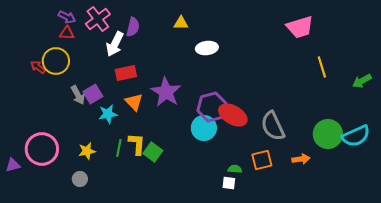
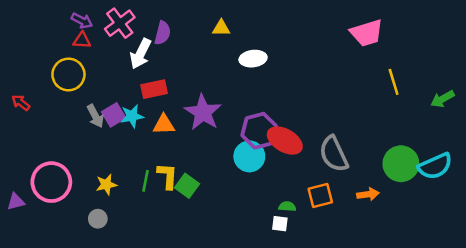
red arrow: (38, 67) -> (21, 103), moved
orange triangle: (134, 102) -> (164, 125), turned -48
cyan star: (108, 114) -> (132, 116), moved

